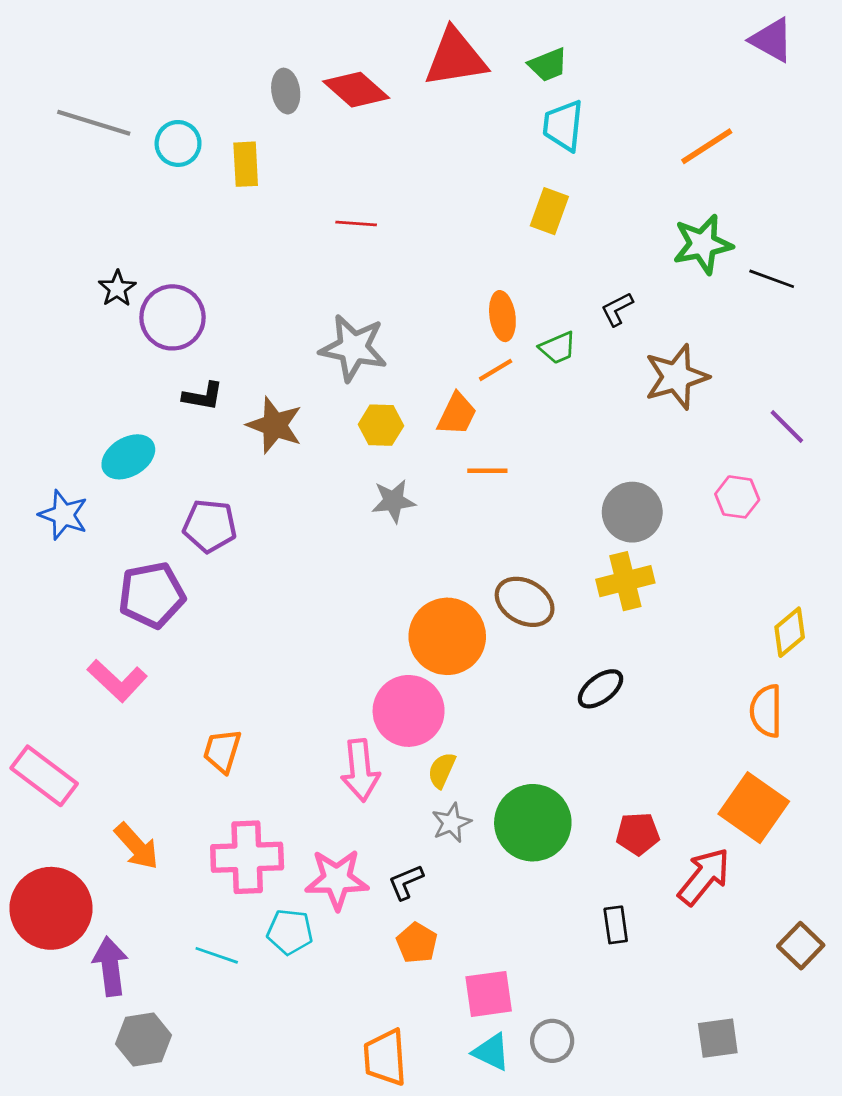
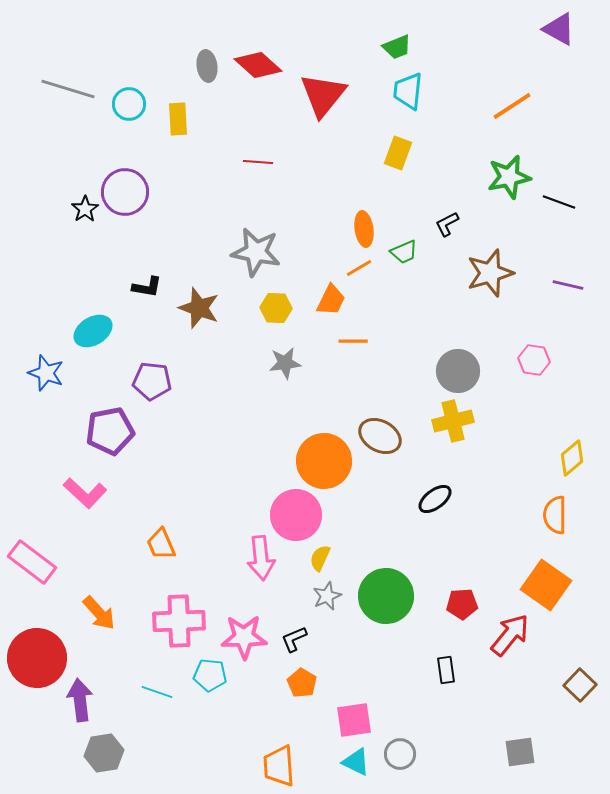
red triangle: (456, 58) -> (323, 95), moved, turned -42
purple circle: (172, 317) -> (125, 192), moved
purple line: (787, 427) -> (568, 285), moved, turned -32
orange trapezoid: (222, 751) -> (161, 544), turned -40

